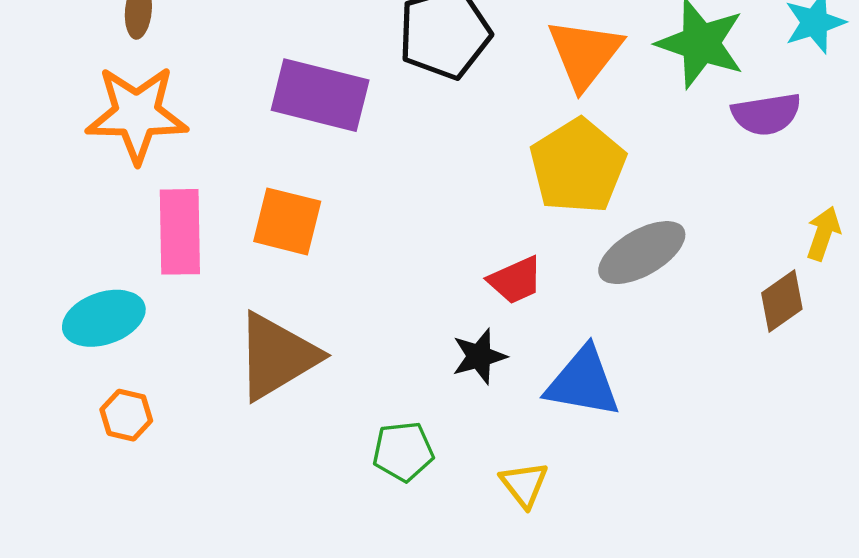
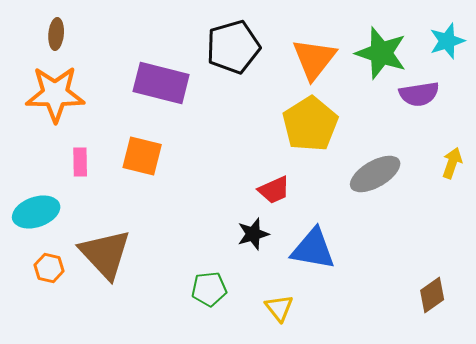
pink rectangle: (180, 232) -> (80, 162), size x0.6
gray ellipse: (642, 253) -> (375, 174), moved
brown diamond: (782, 301) -> (432, 295), moved
brown triangle: (277, 356) -> (105, 254), moved, turned -42

